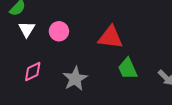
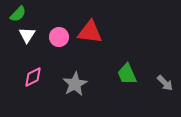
red triangle: (110, 37) -> (90, 32), moved

